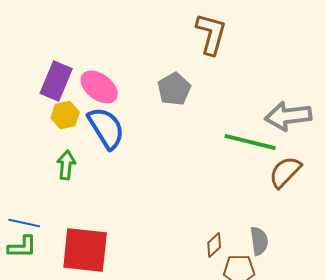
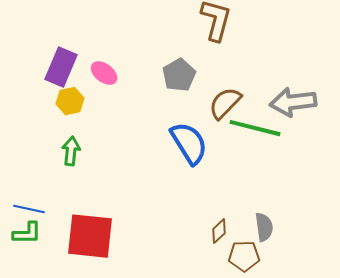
pink ellipse: (99, 87) -> (104, 73), size x0.7
blue semicircle: (106, 128) -> (189, 143), moved
brown semicircle: (285, 172) -> (225, 103), moved

